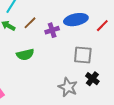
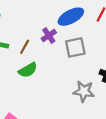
brown line: (30, 23) -> (25, 47), moved
gray square: (83, 55) -> (75, 47), moved

